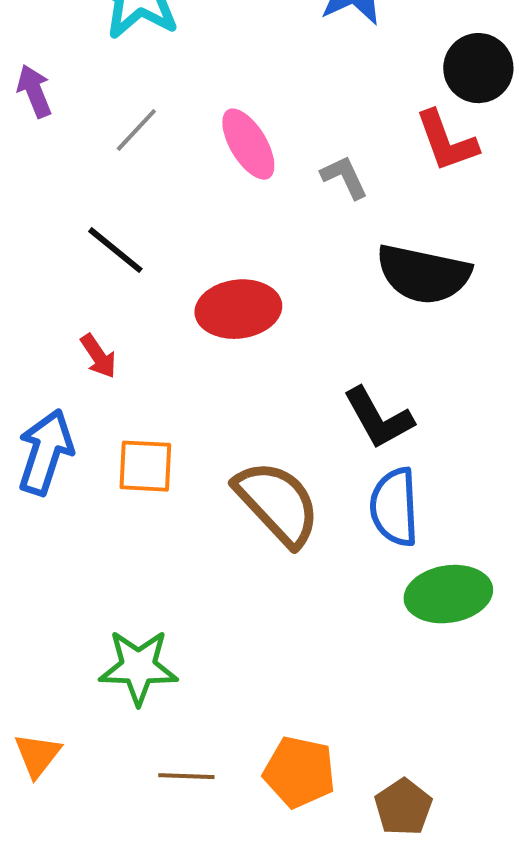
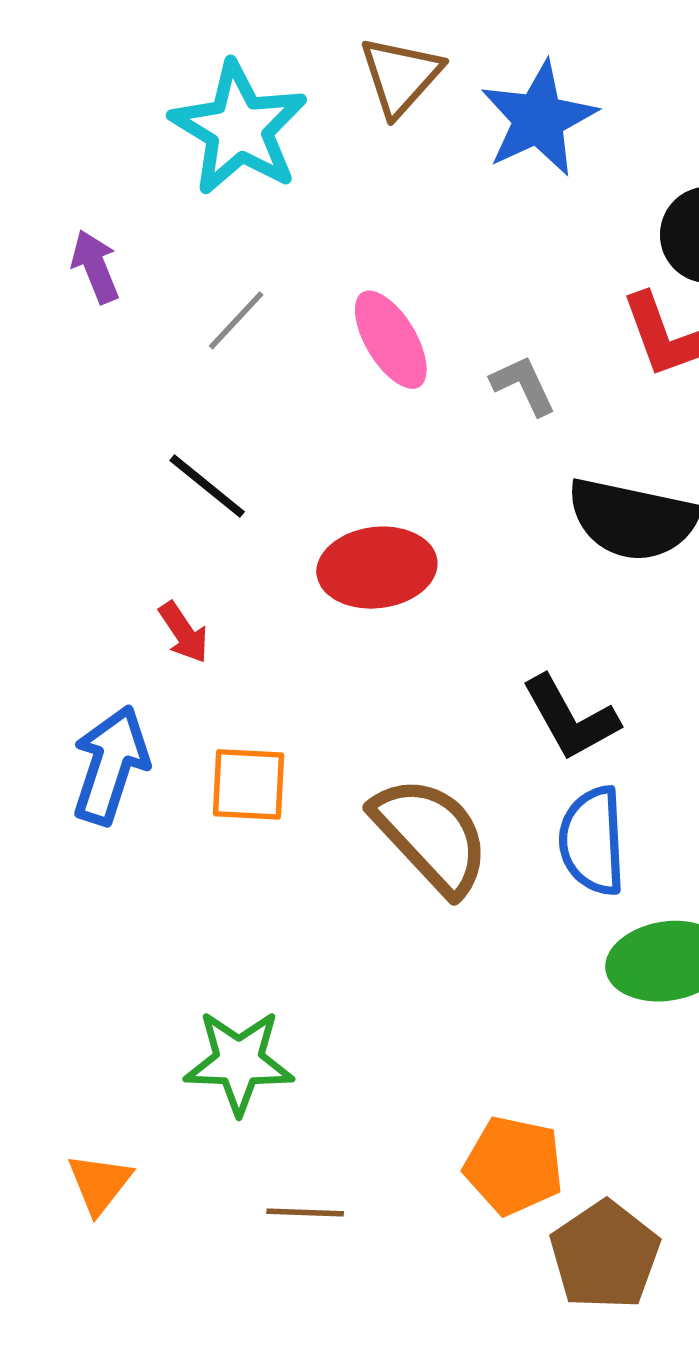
orange pentagon: (299, 772) -> (514, 1165), moved
brown pentagon: (403, 807) -> (605, 1255), size x1.4

